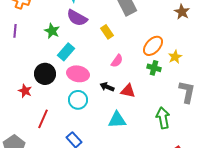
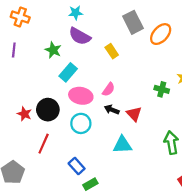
orange ellipse: (153, 46) -> (161, 34), moved
pink semicircle: (117, 61) -> (109, 89), moved
black circle: (45, 74) -> (48, 110), moved
red triangle: (128, 91) -> (134, 114), turned 35

